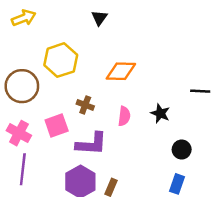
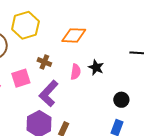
black star: (160, 113) -> (96, 67), moved
purple L-shape: (91, 144) -> (49, 94), turned 128

